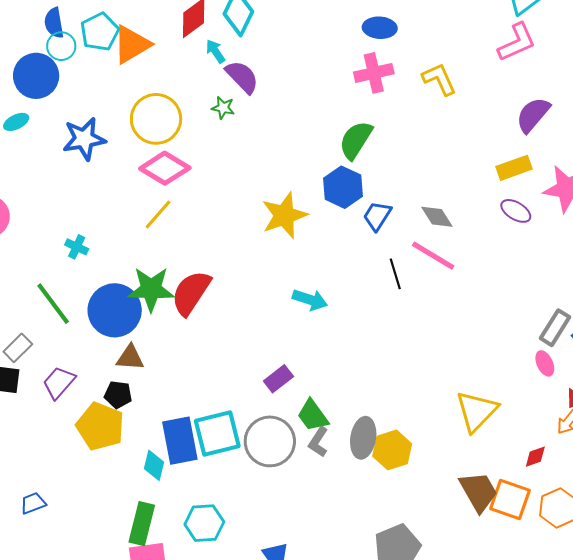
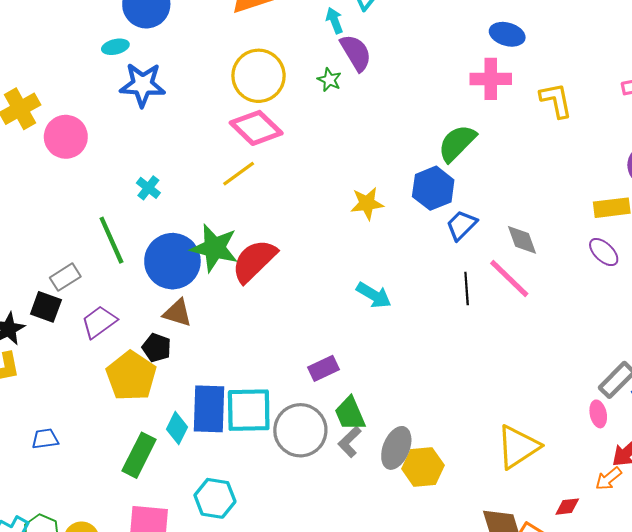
blue star: (84, 139) -> (143, 85), moved
yellow star: (284, 215) -> (367, 203), size x0.7
green rectangle: (142, 524) -> (139, 455), moved

